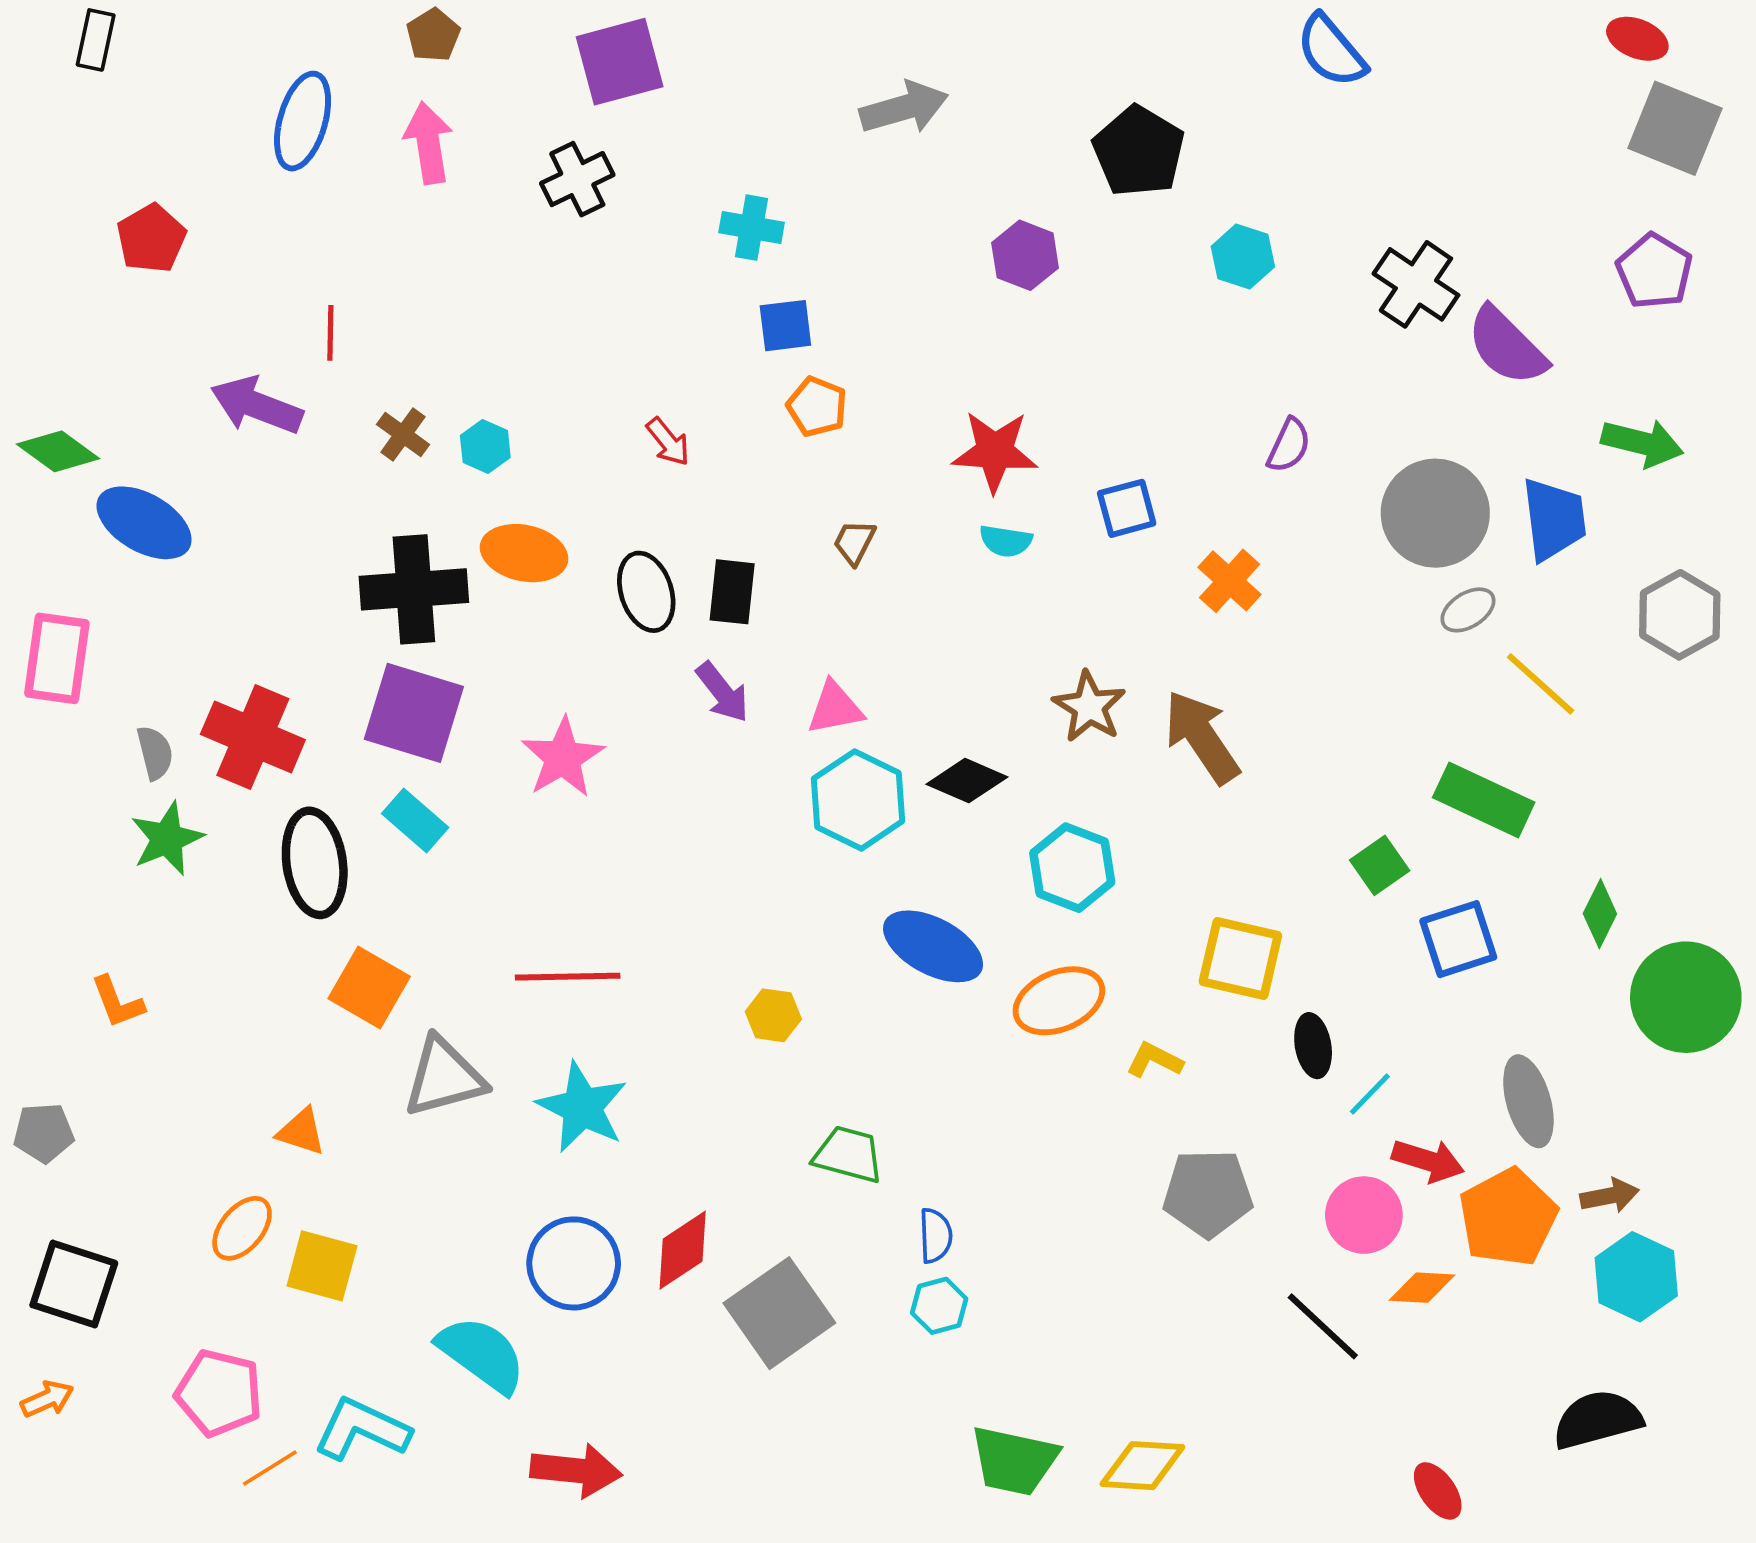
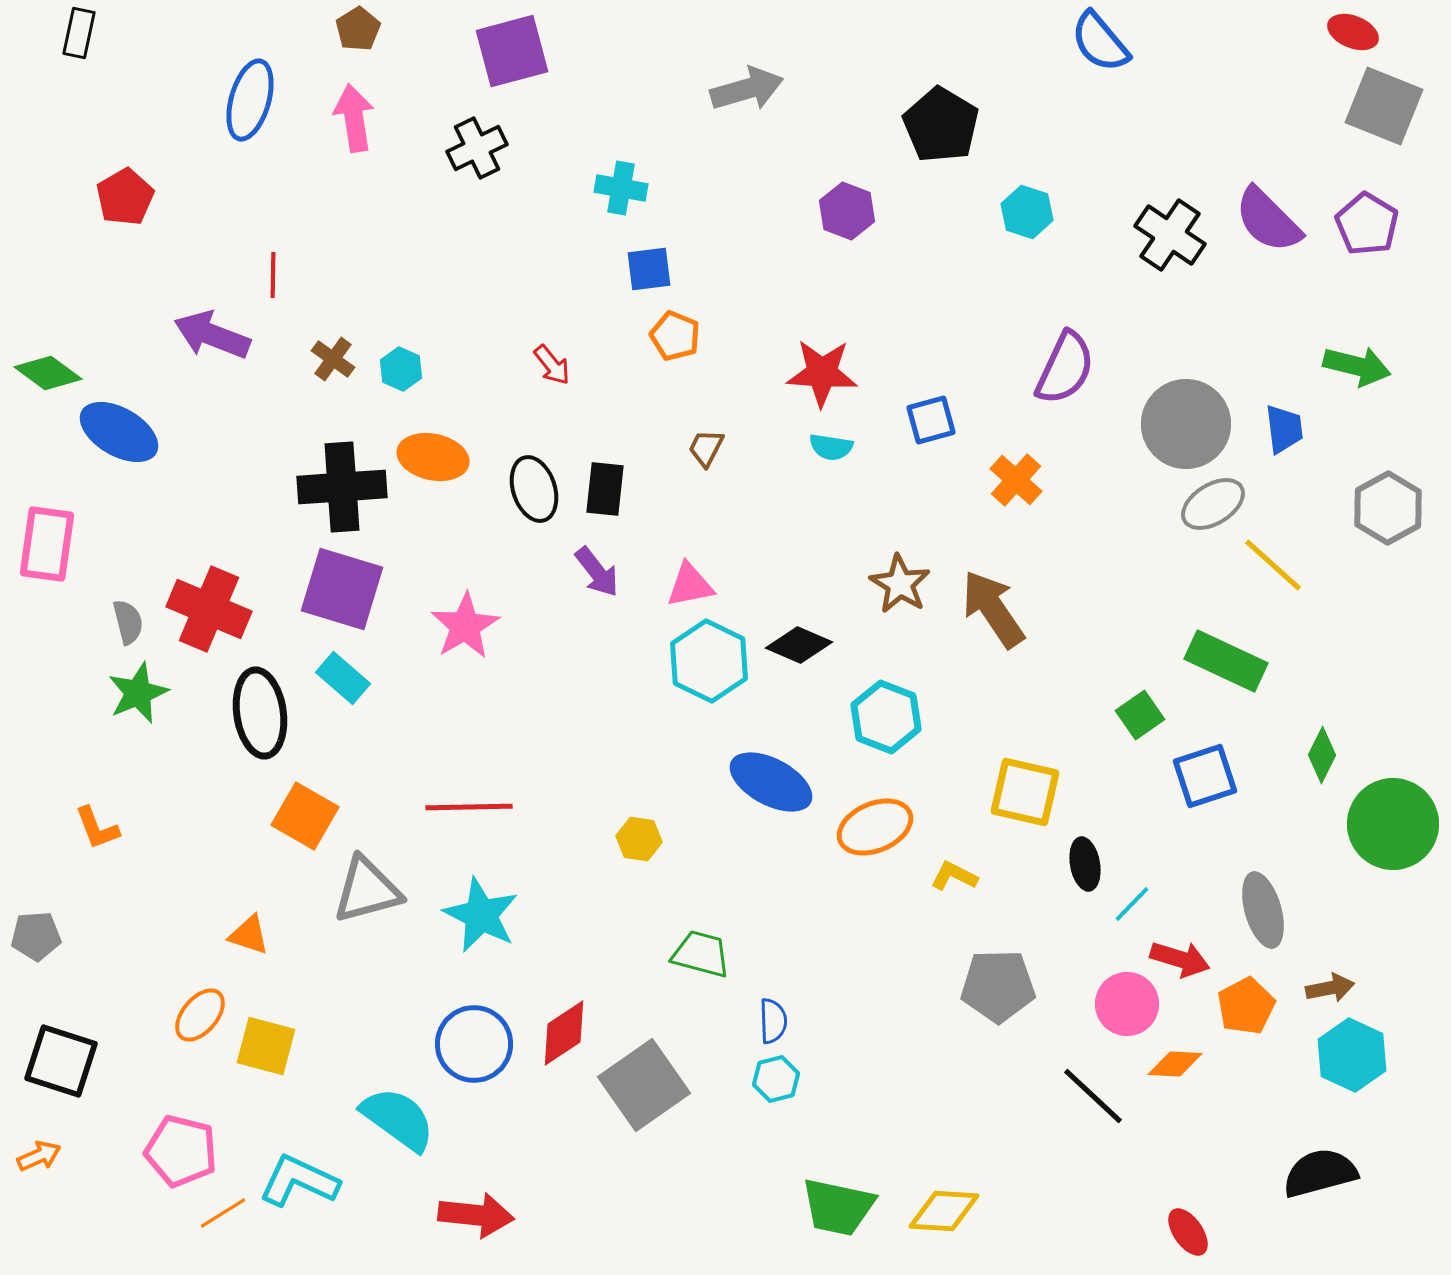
purple semicircle: (1507, 346) -> (1268, 220), moved
purple semicircle: (1289, 445) -> (1065, 368), size x1.6
blue trapezoid: (1554, 519) -> (1284, 429), size x0.7
gray ellipse: (1468, 610) -> (1213, 504), size x1.4
orange pentagon: (1508, 1217) -> (1246, 1006), size x0.7

